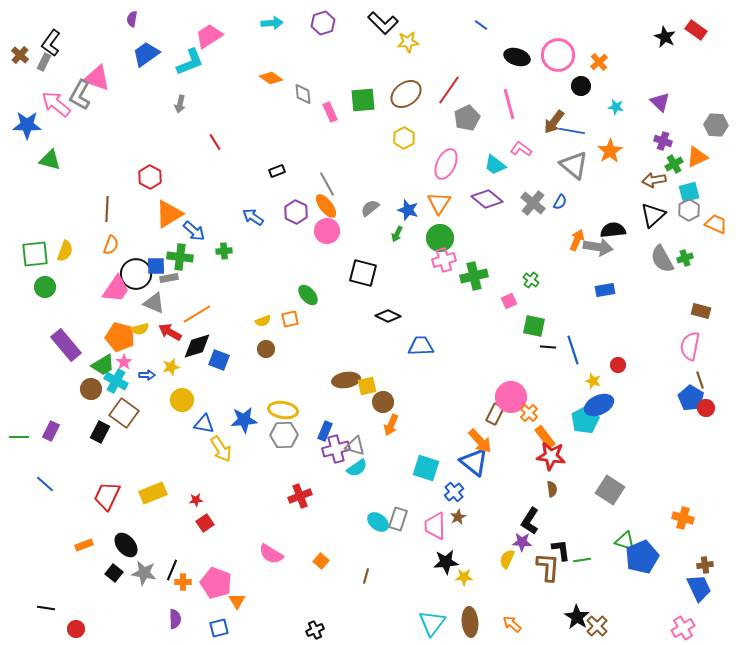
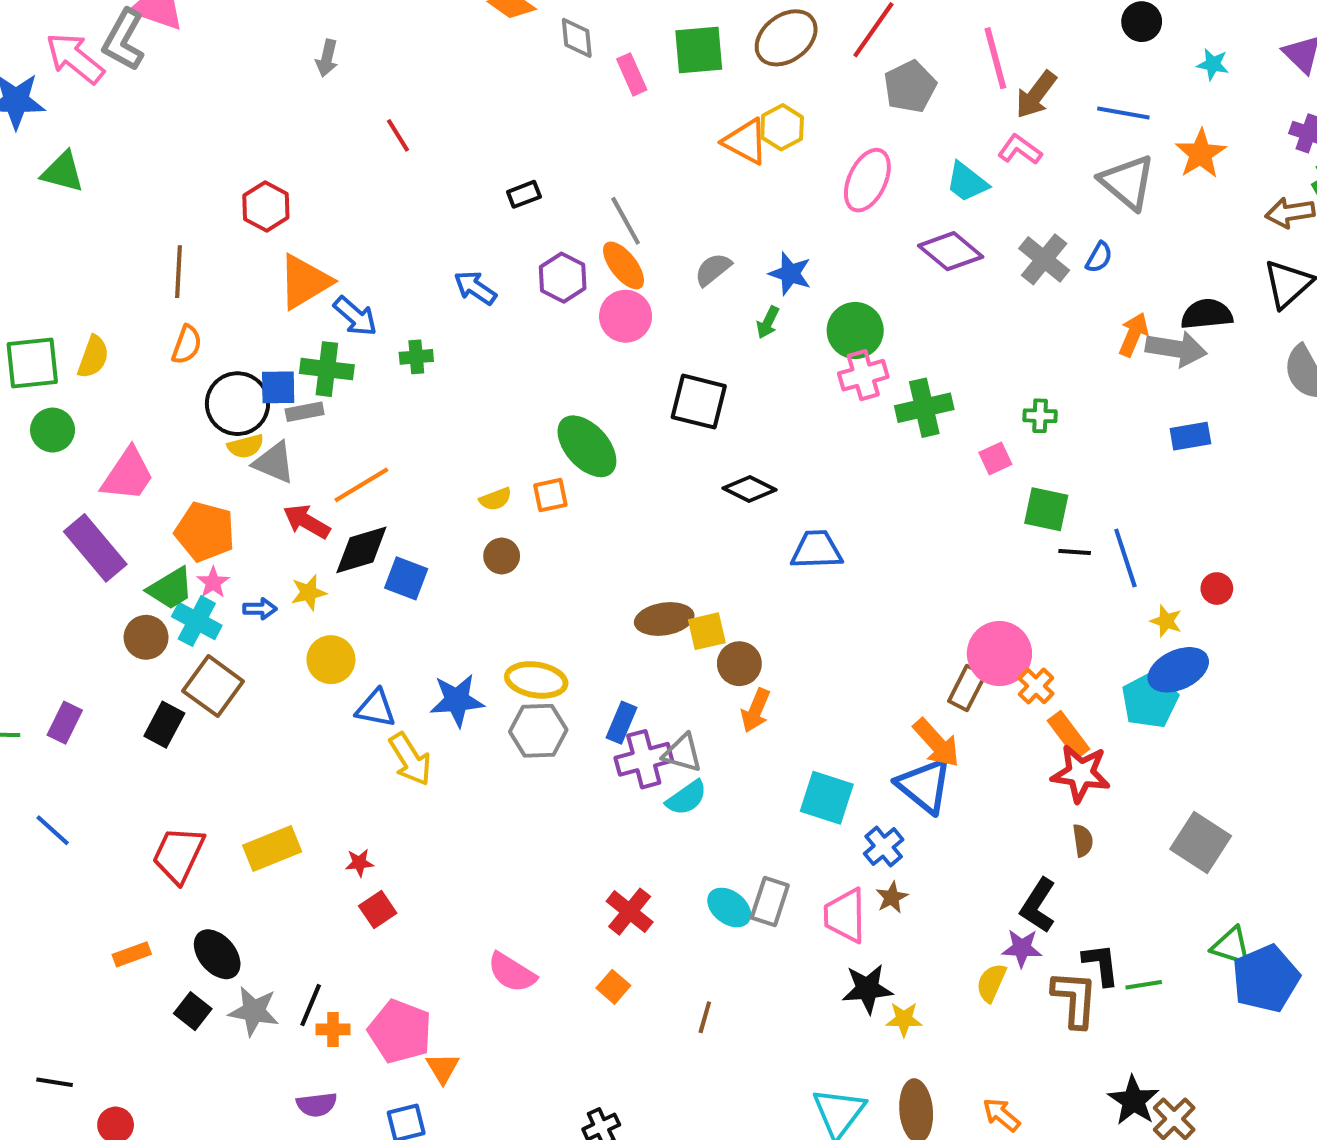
brown arrow: (554, 122) -> (1036, 95), moved
orange triangle: (439, 203) -> (745, 141), moved, turned -35
green cross: (531, 280) -> (1040, 416), turned -35
pink trapezoid: (116, 289) -> (128, 475), moved
green ellipse: (308, 295) -> (587, 446), size x1.5
yellow semicircle: (140, 329) -> (246, 446), moved
red cross: (300, 496) -> (630, 912), moved, turned -30
purple semicircle: (175, 619) -> (317, 1105), turned 84

